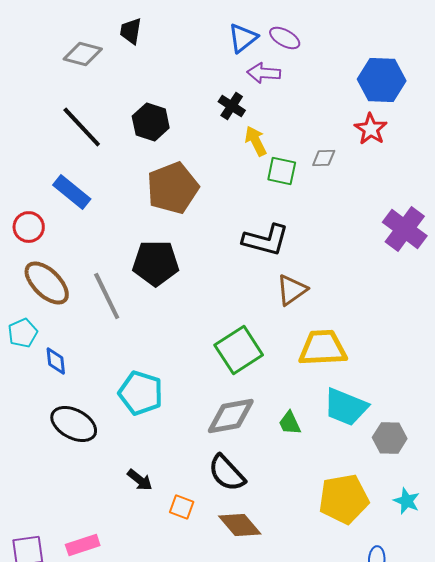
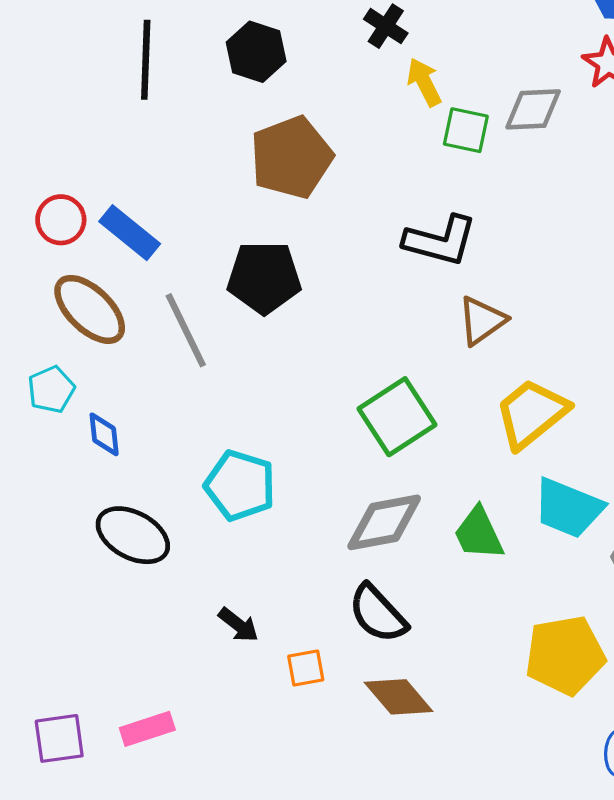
black line: (82, 127) -> (146, 60), turned 45
gray diamond: (324, 158) -> (533, 109), size x1.5
blue rectangle: (72, 192) -> (130, 233), moved
yellow trapezoid: (323, 348) -> (531, 414), turned -36
green trapezoid: (290, 423) -> (479, 534), size x1.4
orange square: (182, 507) -> (306, 668), turned -30

